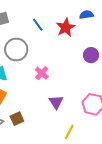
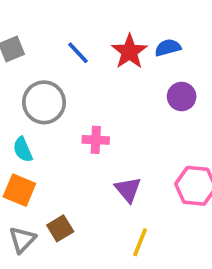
blue semicircle: (86, 15) -> (168, 48), moved
pink cross: (42, 73) -> (96, 140), turned -32
yellow line: (69, 132) -> (140, 242), moved

